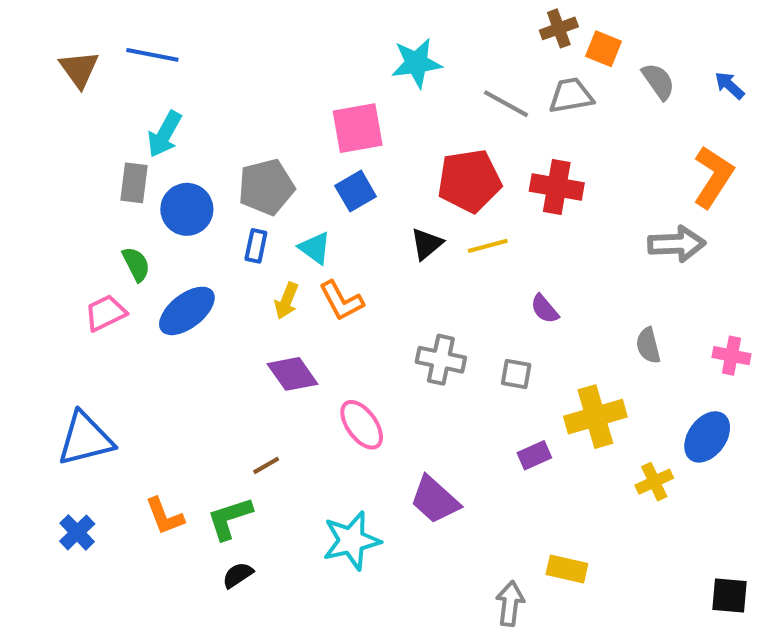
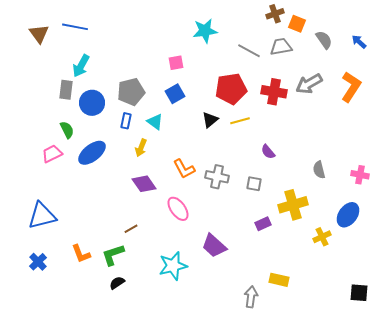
pink square: (358, 128) -> (176, 63), size x0.6
gray arrow: (677, 244) -> (309, 84), moved, turned 152
orange L-shape: (341, 301) -> (184, 169), moved

